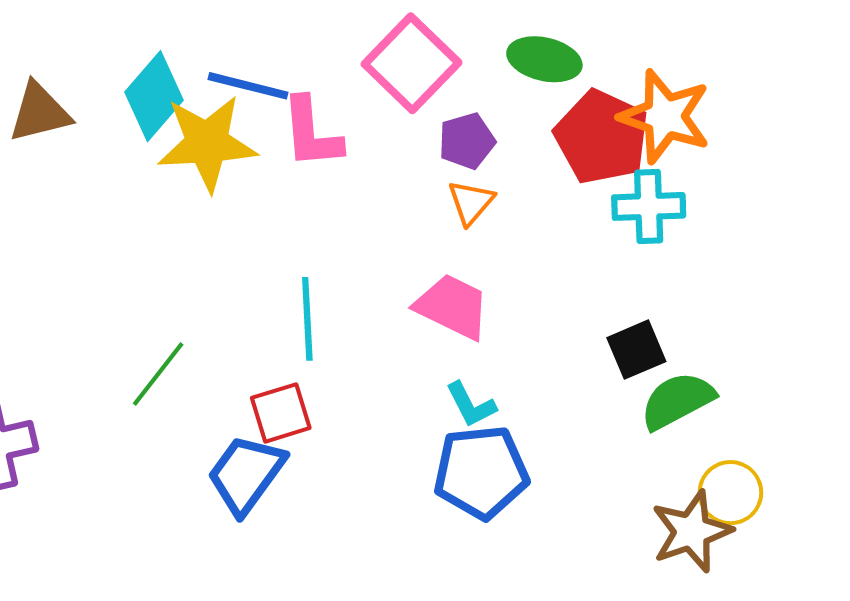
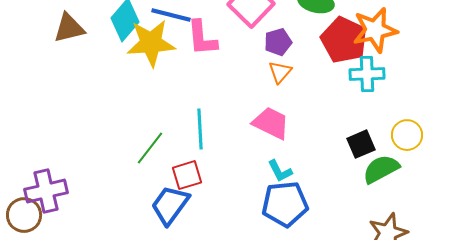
orange star: (665, 116) -> (375, 30), turned -30
green line: (158, 374) -> (150, 148), moved
yellow circle: (730, 493) -> (407, 135), moved

